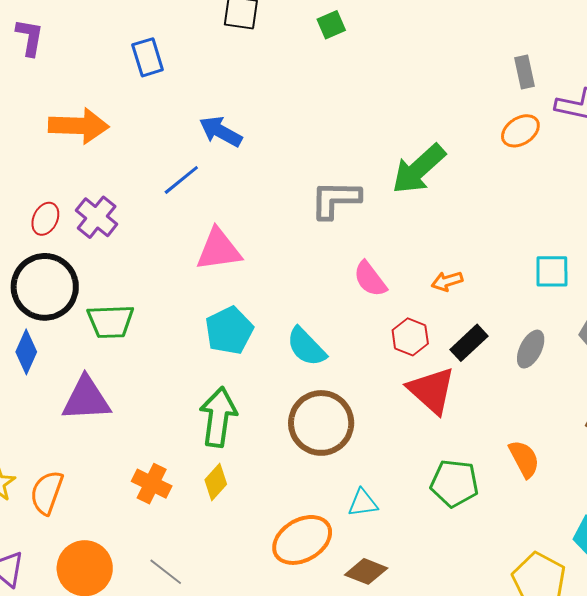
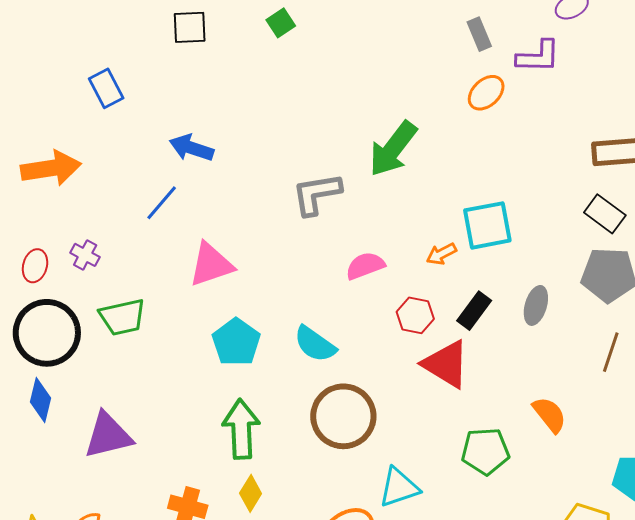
purple cross: (97, 217) -> (85, 255), size x0.7
cyan square: (552, 271) -> (487, 225), moved, size x1.4
pink semicircle: (370, 279) -> (365, 266), turned 117
green trapezoid: (111, 321) -> (122, 317), moved
cyan triangle: (363, 503) -> (399, 487), size x1.4

